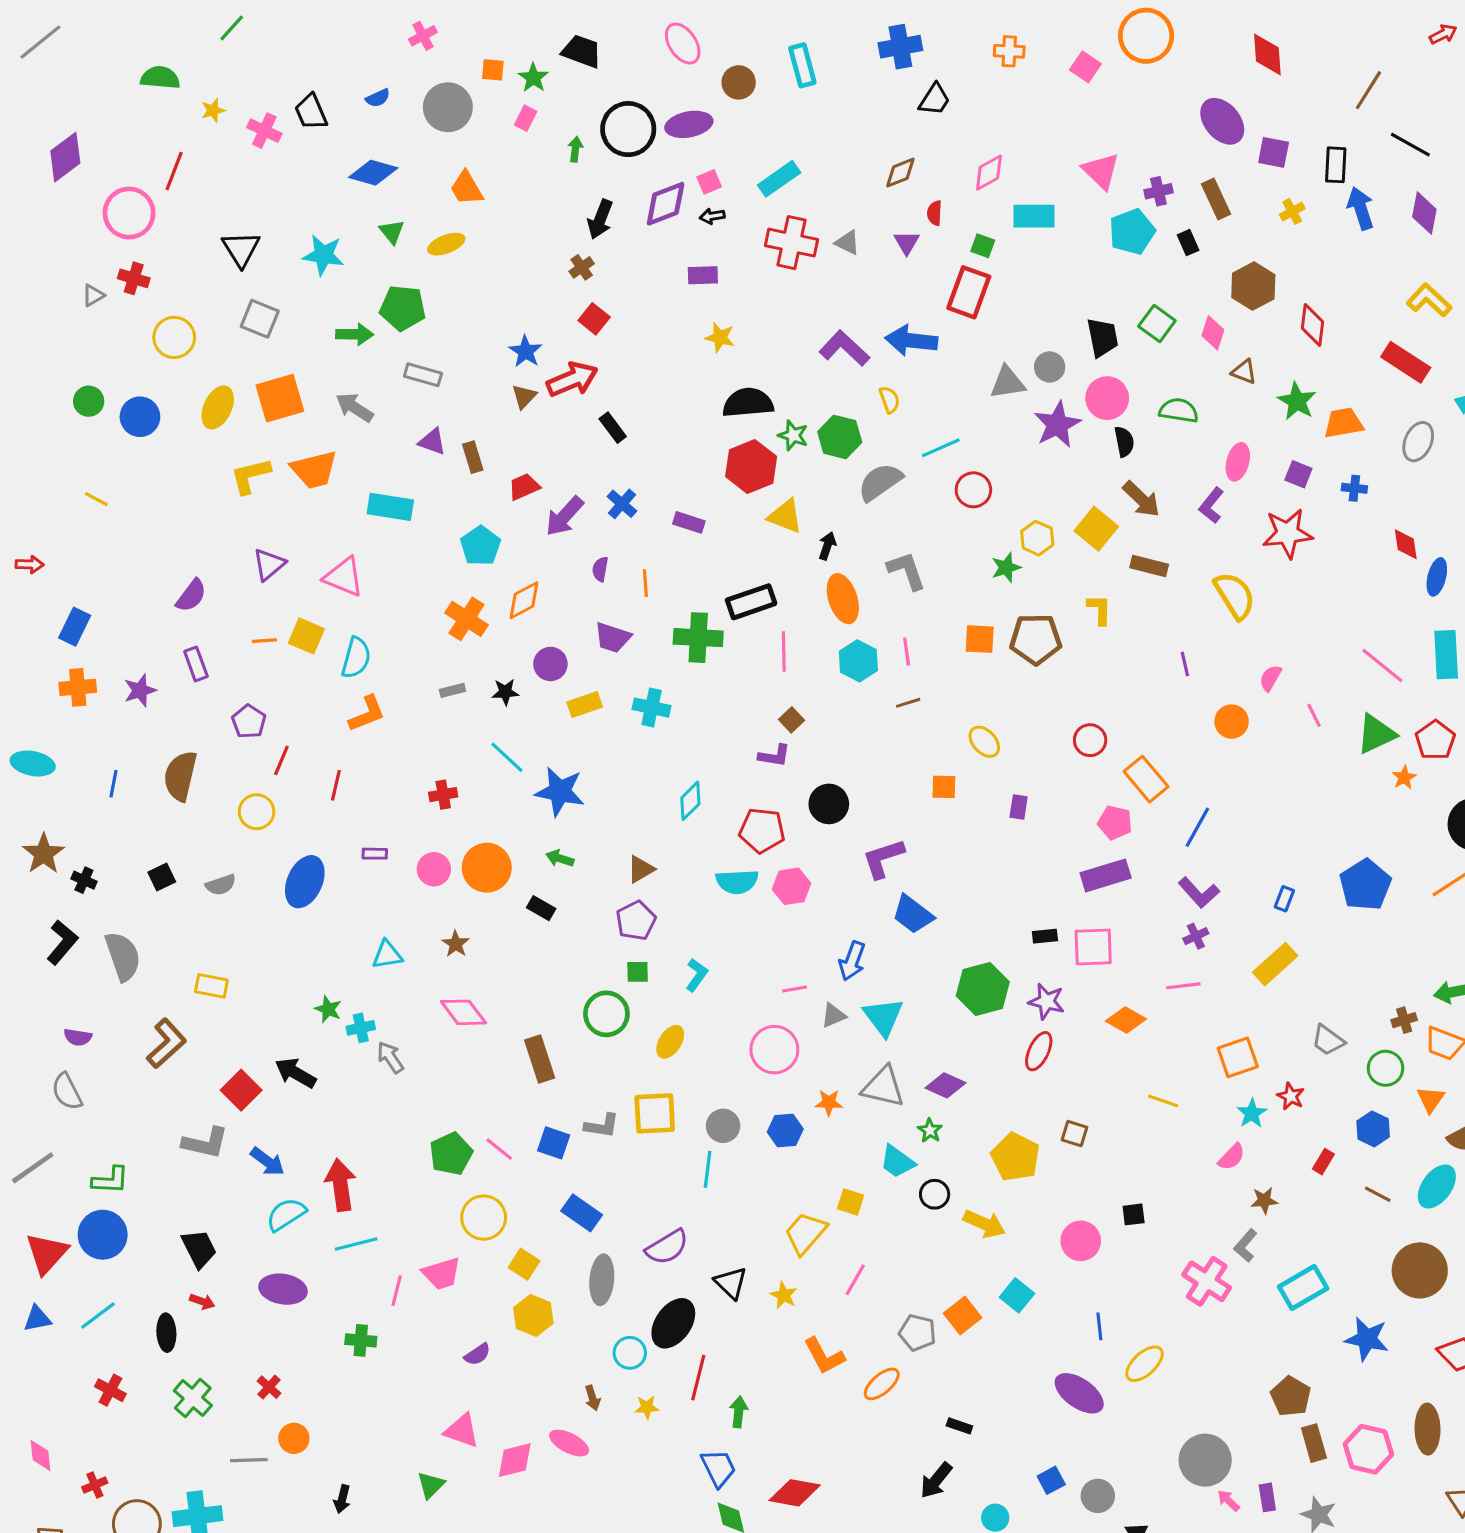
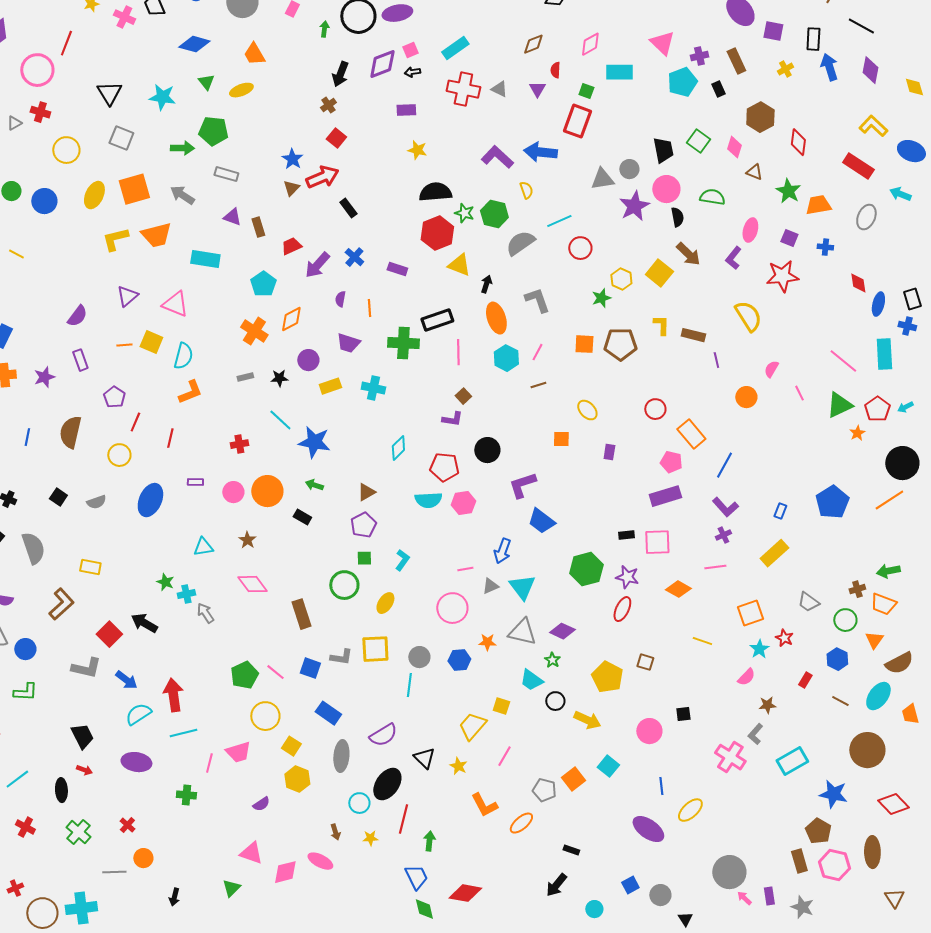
brown rectangle: (1149, 566) -> (693, 335), moved
pink line: (907, 652) -> (537, 352), turned 36
black square: (162, 877) -> (58, 497), turned -30
blue circle: (103, 1235) -> (25, 649), moved, size x0.7
brown pentagon: (1291, 1396) -> (818, 831), moved

